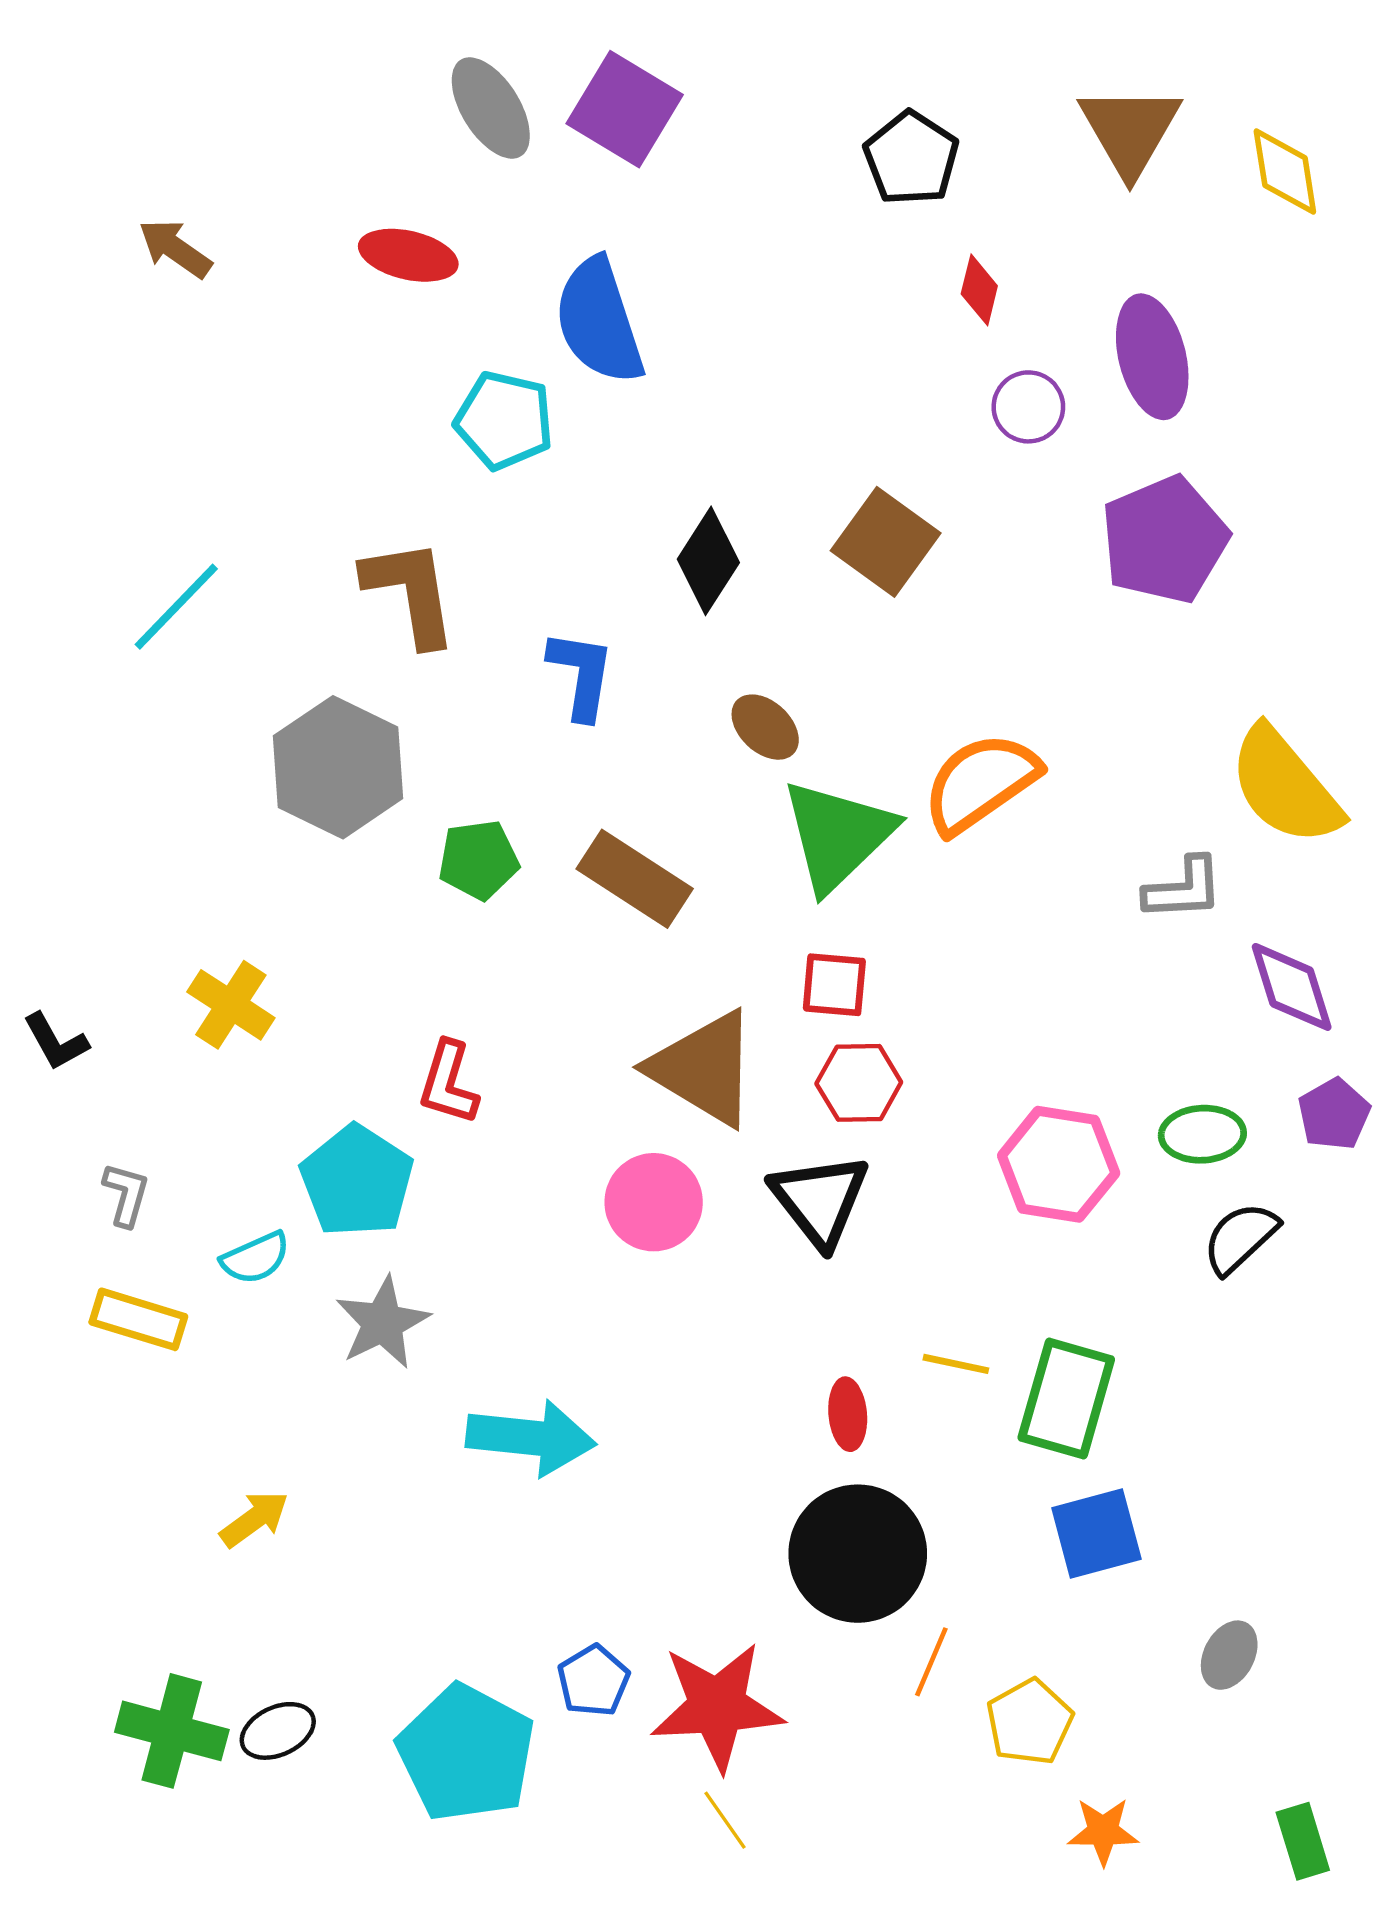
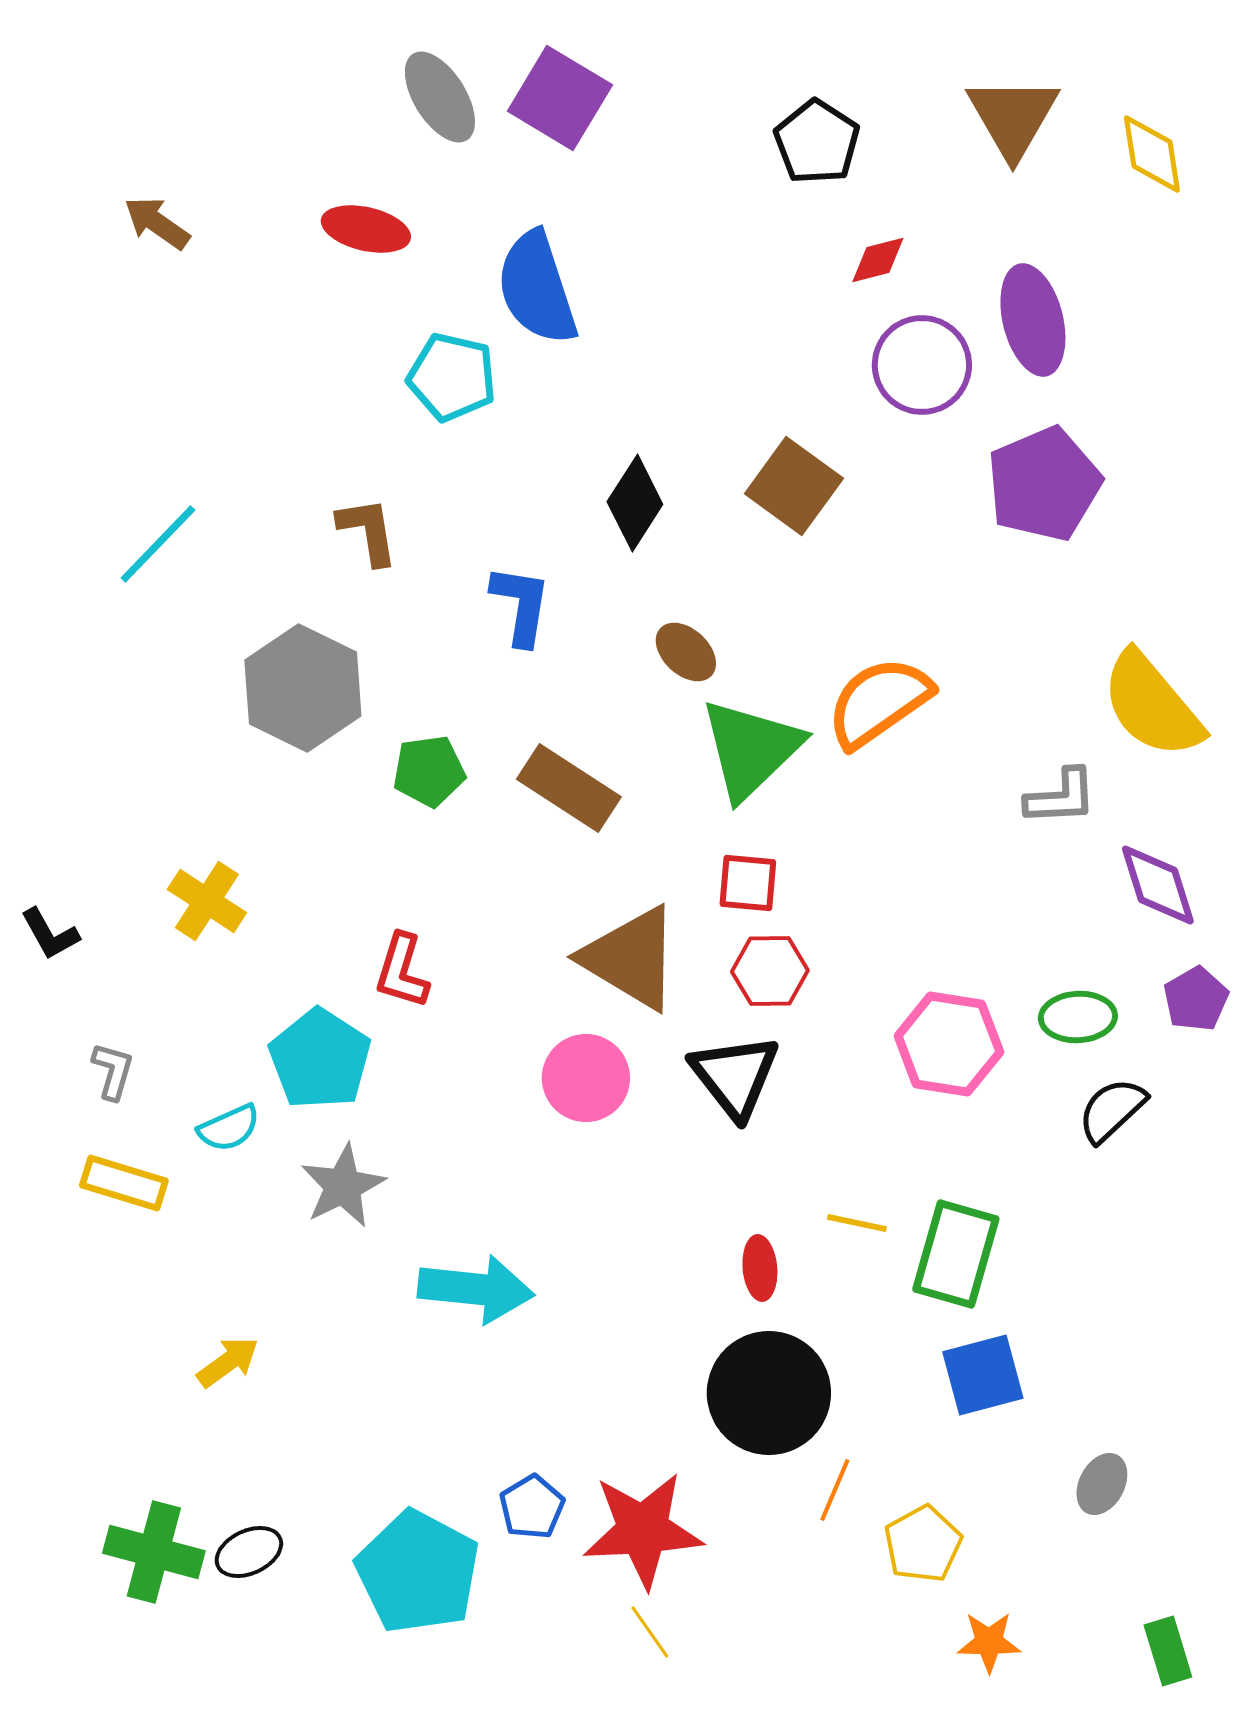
red diamond: (979, 290) -> (878, 260), turned 62
purple circle: (1028, 407) -> (922, 365), size x1.5
brown L-shape: (410, 592) -> (368, 531), size x0.7

